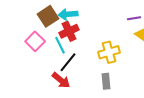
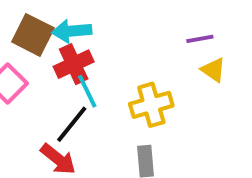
brown square: (48, 16) -> (33, 35), turned -30
cyan line: (60, 45) -> (87, 91), moved

